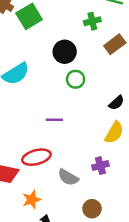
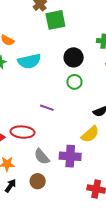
purple cross: (100, 166) -> (70, 156), size x1.5
brown circle: (92, 209) -> (38, 181), moved

